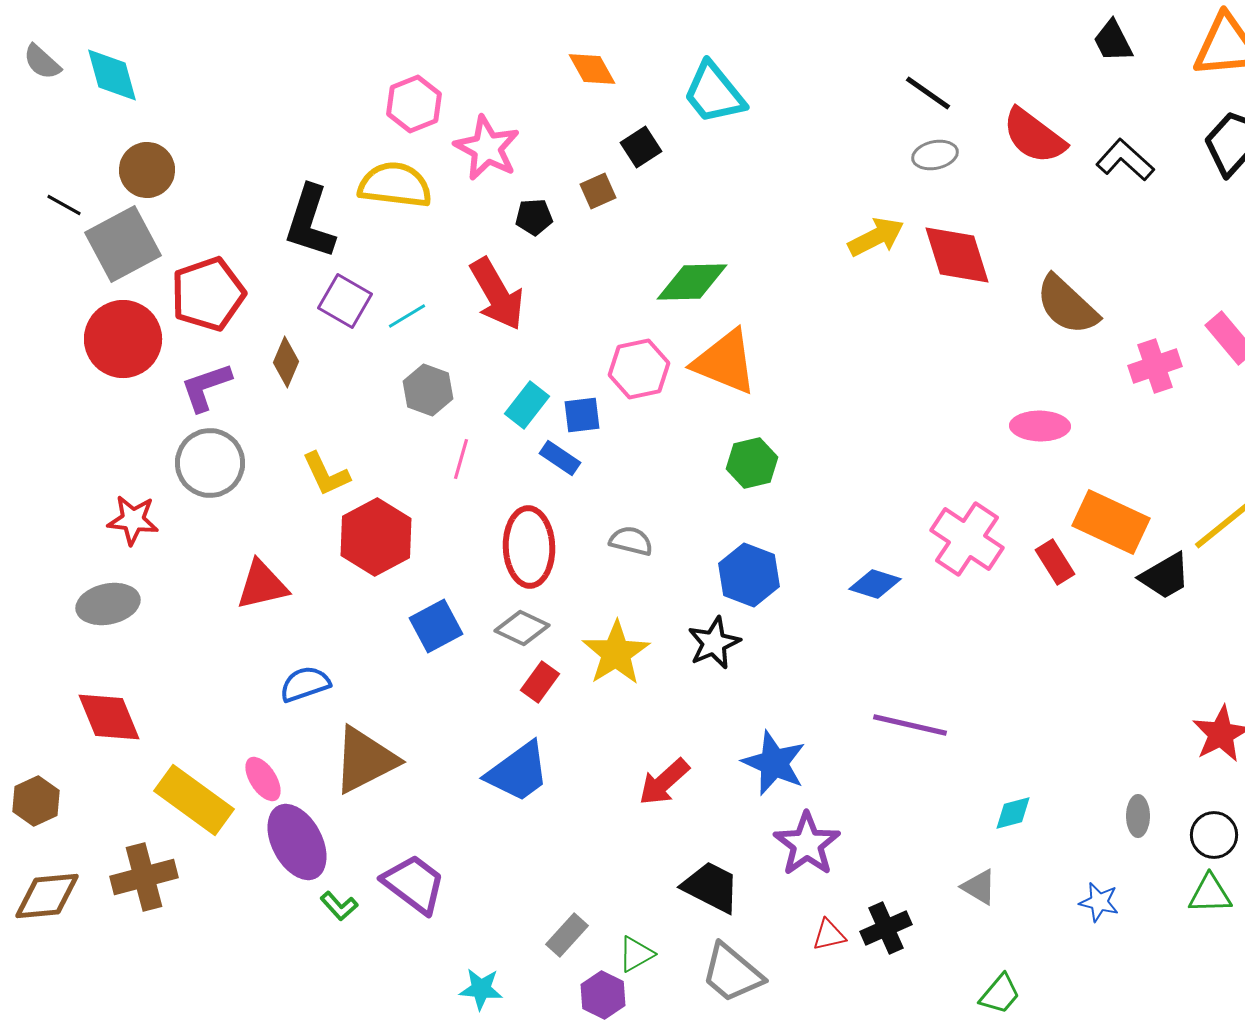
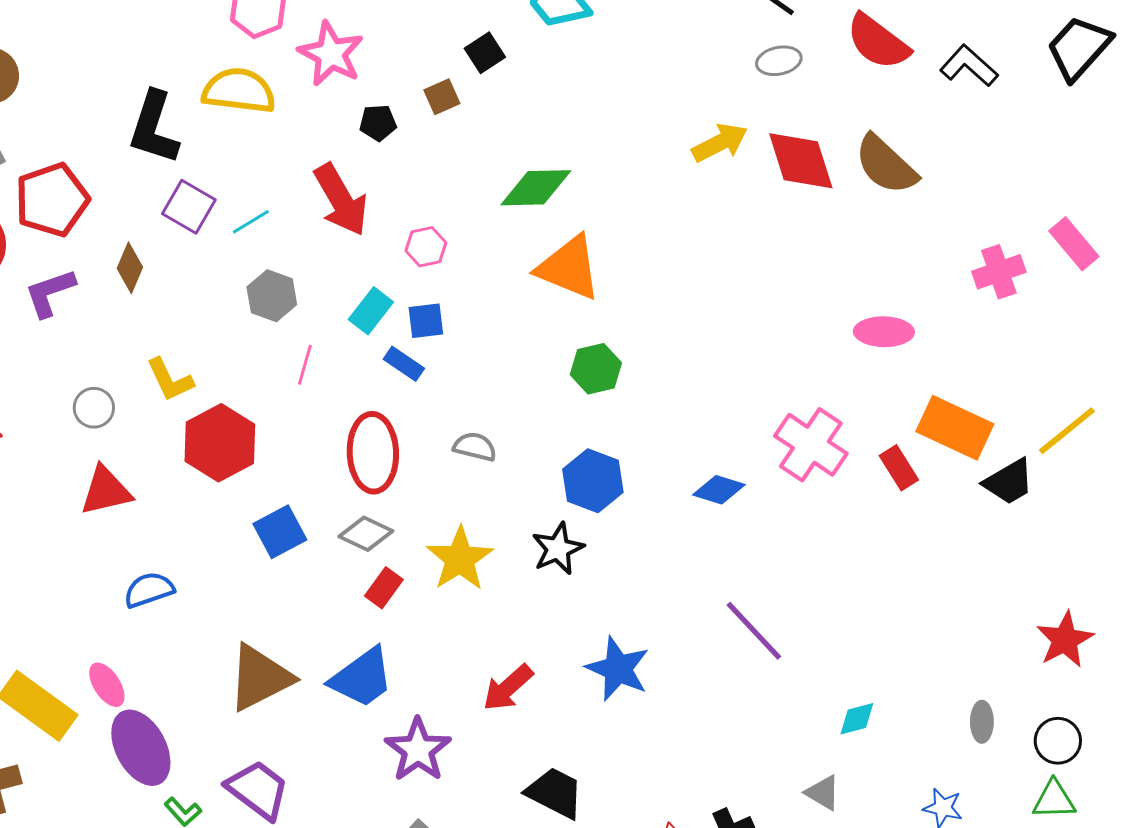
brown semicircle: (1067, 305) -> (886, 165), moved
pink hexagon: (639, 369) -> (426, 247), moved, size x0.7
gray circle: (210, 463) -> (94, 408), moved, size x0.6
purple line: (910, 725) -> (754, 631), turned 34
brown triangle: (365, 760) -> (260, 678), moved
purple star: (807, 844) -> (418, 750), moved

